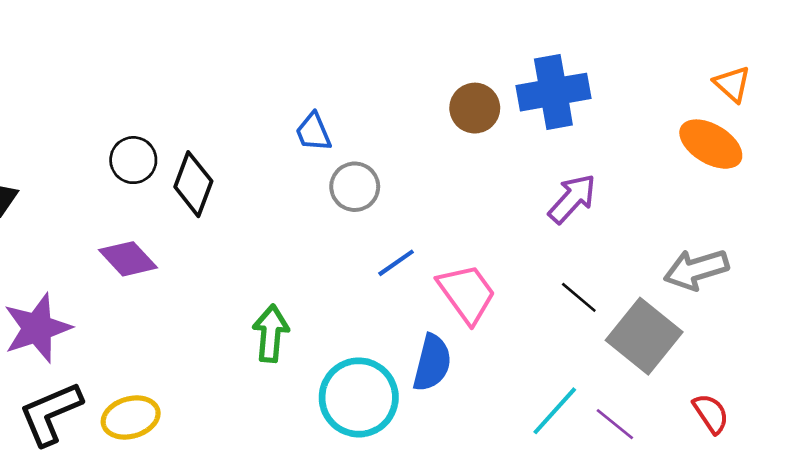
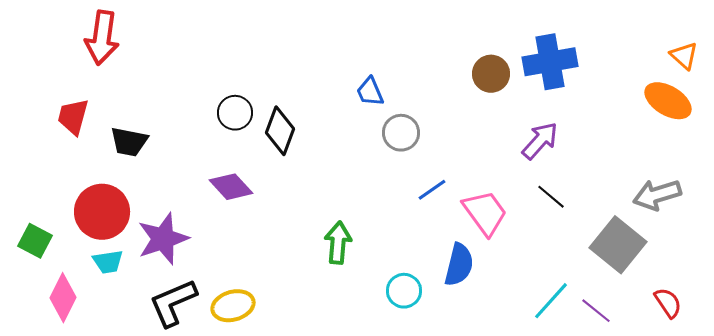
purple arrow: (572, 199) -> (540, 141), moved
black line: (579, 297) -> (551, 197), moved
cyan circle: (359, 397) -> (404, 291), size x0.6

